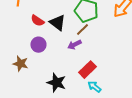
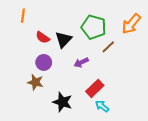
black triangle: (57, 23) -> (63, 40), turned 36
brown line: (82, 30) -> (108, 47), moved
brown star: (20, 64) -> (35, 82), moved

